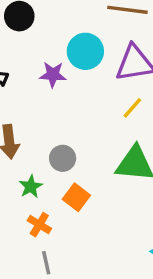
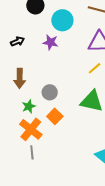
cyan circle: (85, 51) -> (62, 20), moved
orange cross: (39, 225) -> (31, 129), size x1.6

